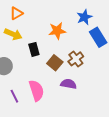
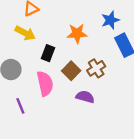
black rectangle: (34, 49) -> (48, 53), turned 32
pink semicircle: (36, 91) -> (45, 83), moved

